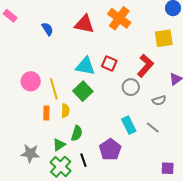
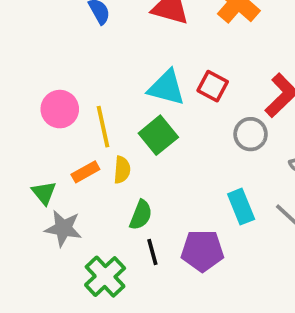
orange rectangle: (46, 113) -> (85, 172), turned 56
green triangle: (59, 145) -> (44, 193), moved, turned -40
purple pentagon: (110, 150) -> (202, 251), turned 30
gray star: (30, 153) -> (63, 228), moved
black line: (83, 160) -> (152, 252), moved

